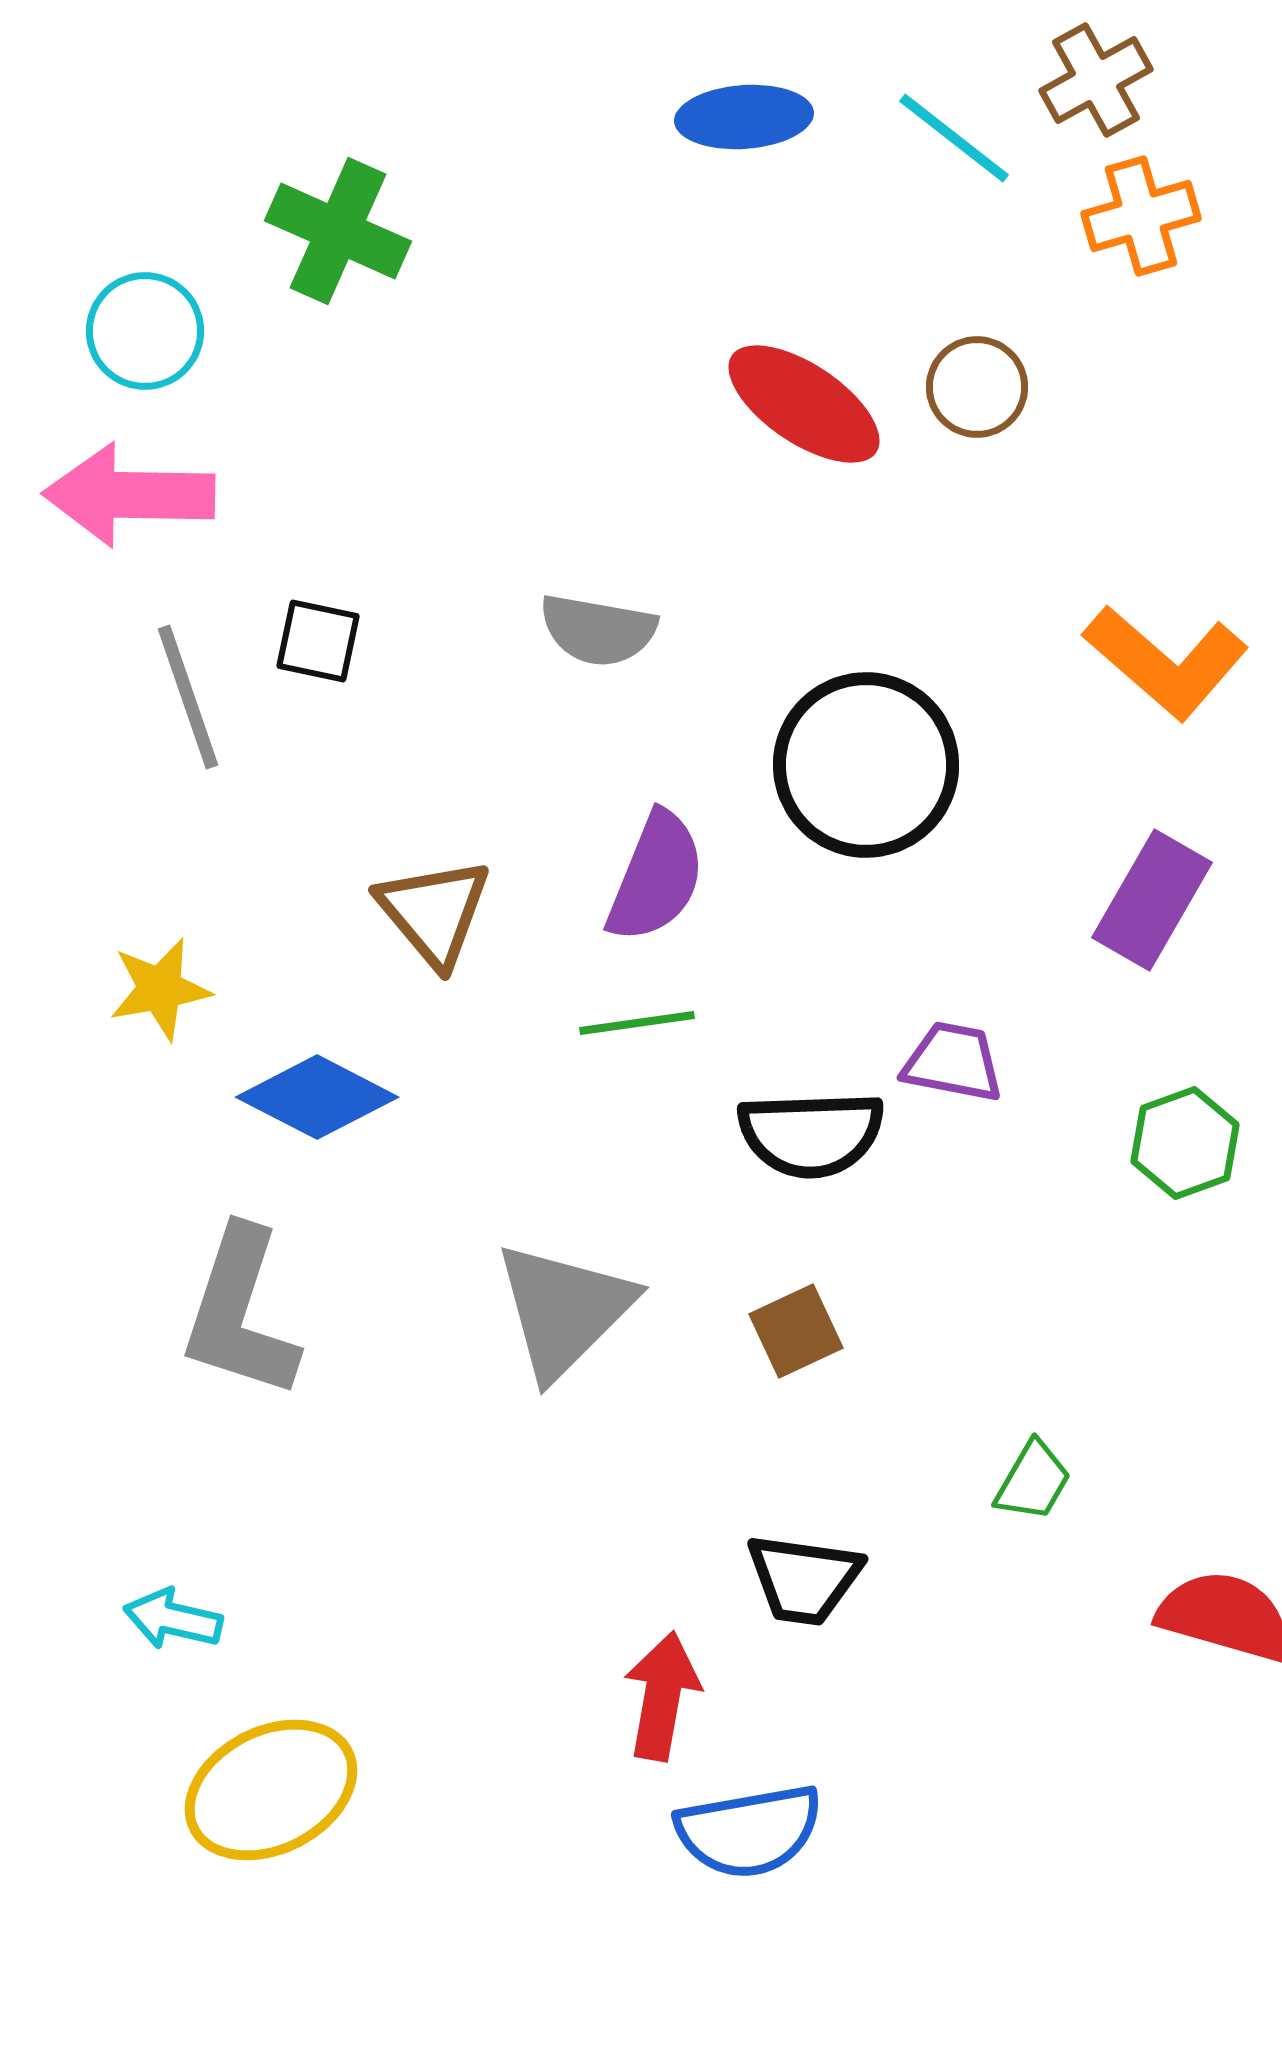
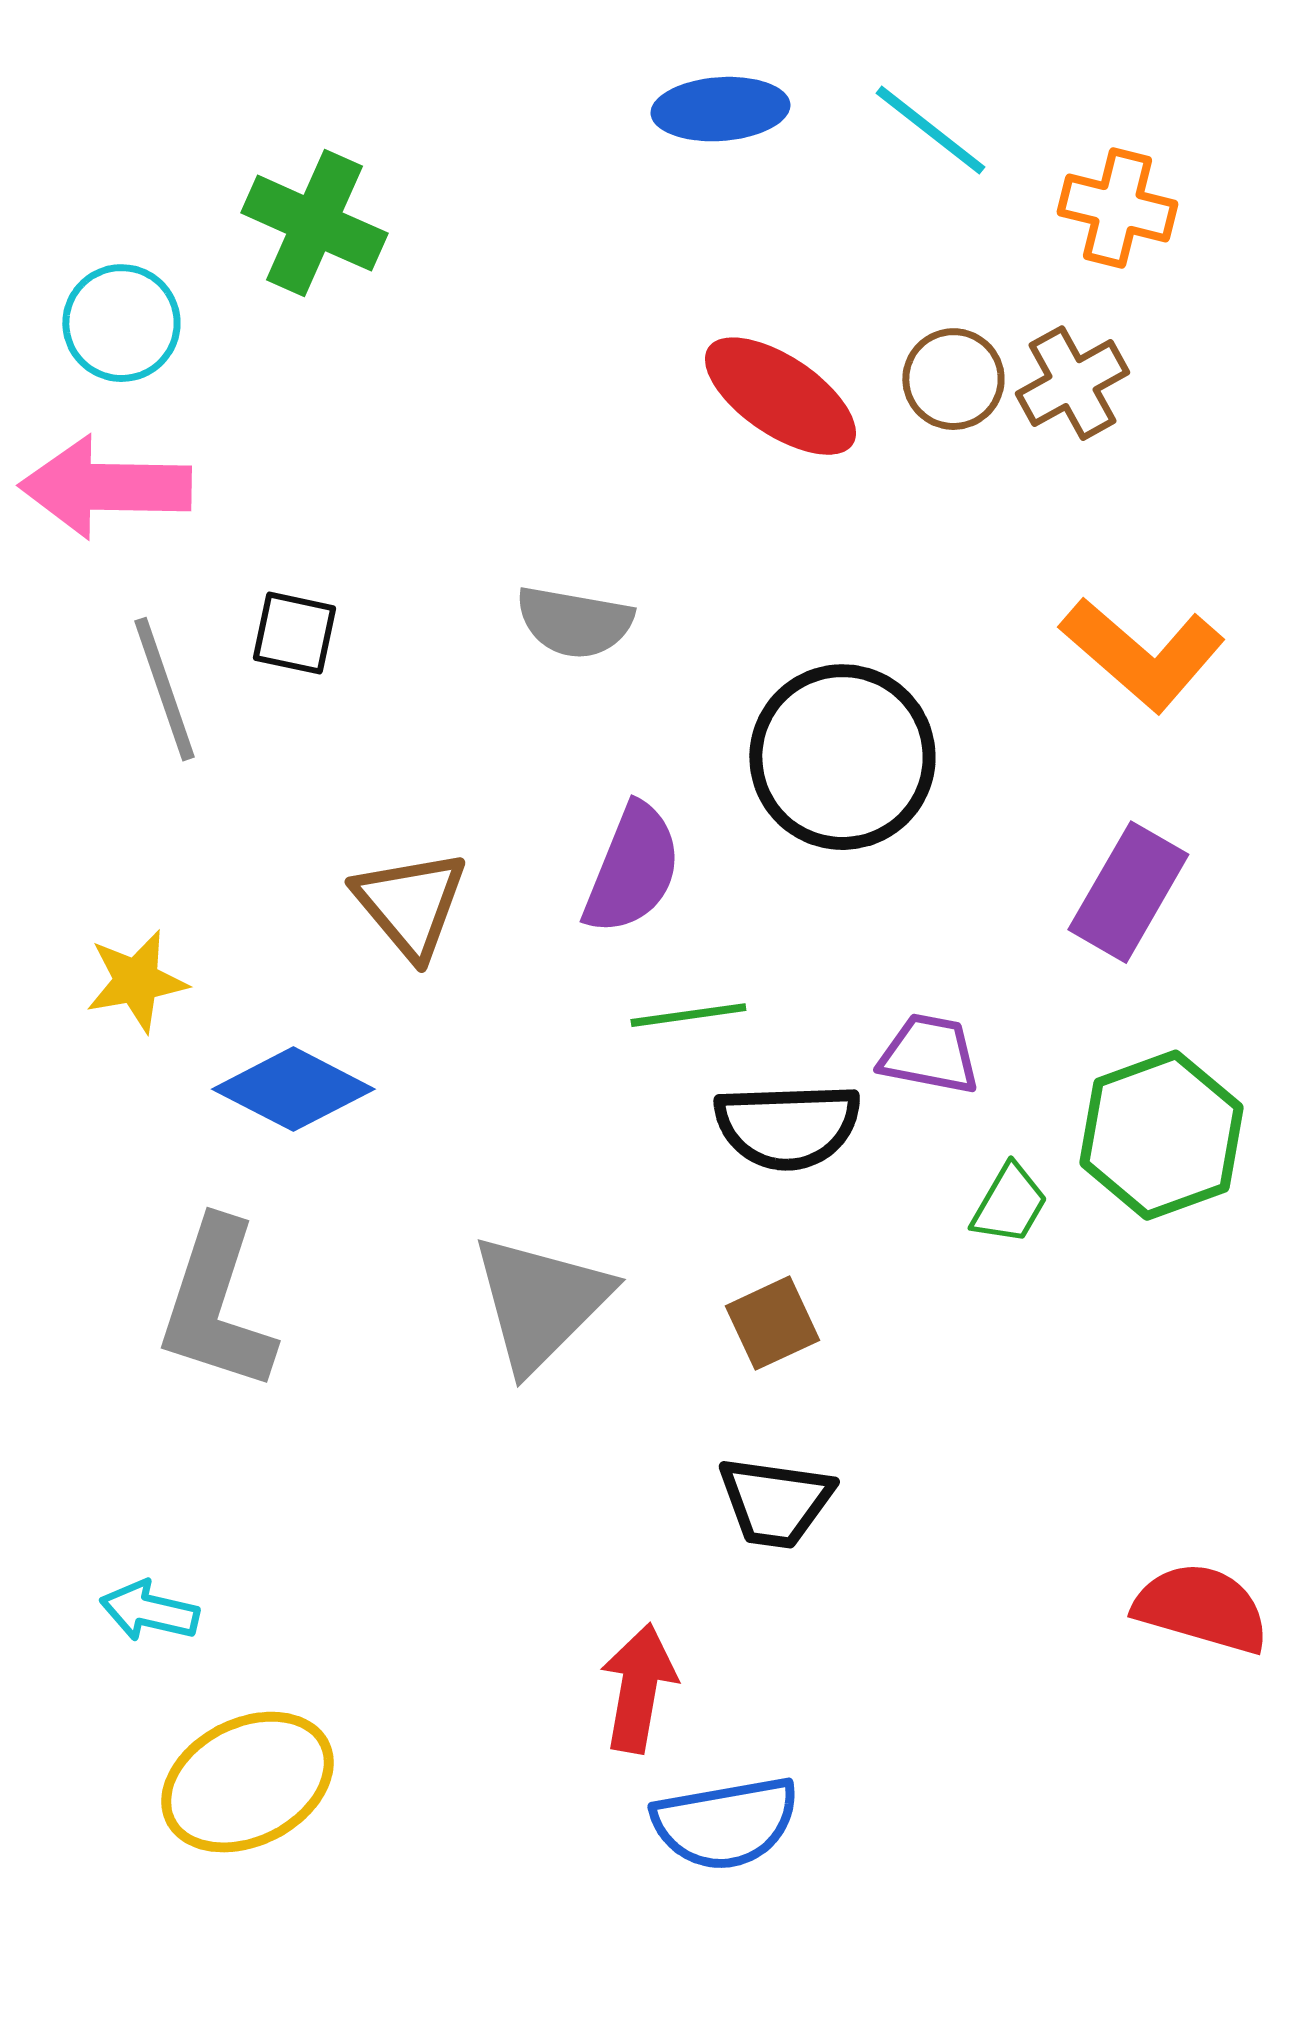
brown cross: (1096, 80) -> (1072, 383), moved
orange cross: (1141, 216) -> (1117, 208), turned 30
green line: (637, 1023) -> (688, 1015), moved
green hexagon: (1185, 1143) -> (1161, 1135), size x1.5
green trapezoid: (1033, 1481) -> (1009, 1204), moved
black trapezoid: (804, 1579) -> (775, 1502), moved

